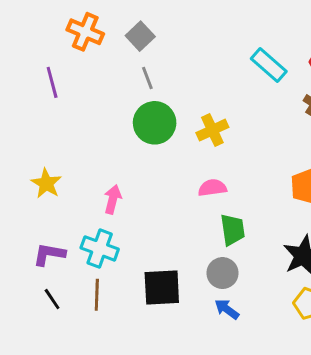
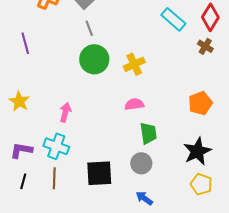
purple line: (52, 82) -> (25, 43), moved
black line: (52, 299) -> (23, 181), turned 49
blue arrow: (227, 309) -> (144, 198), moved

